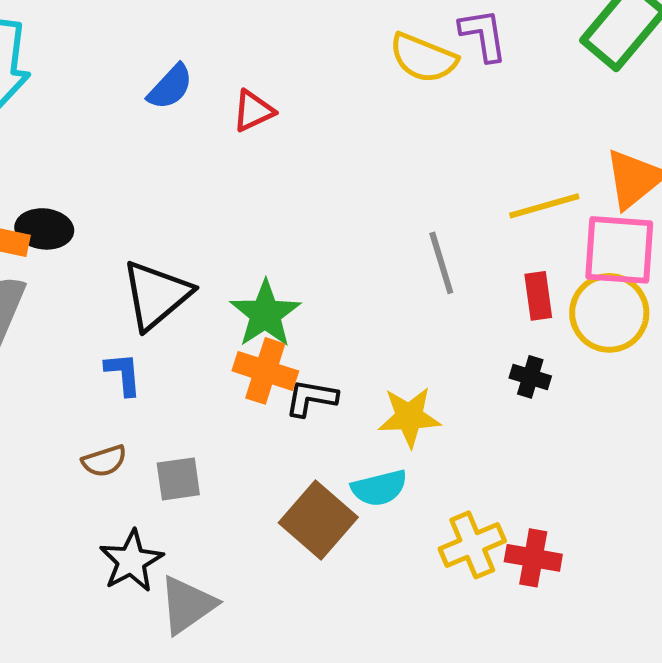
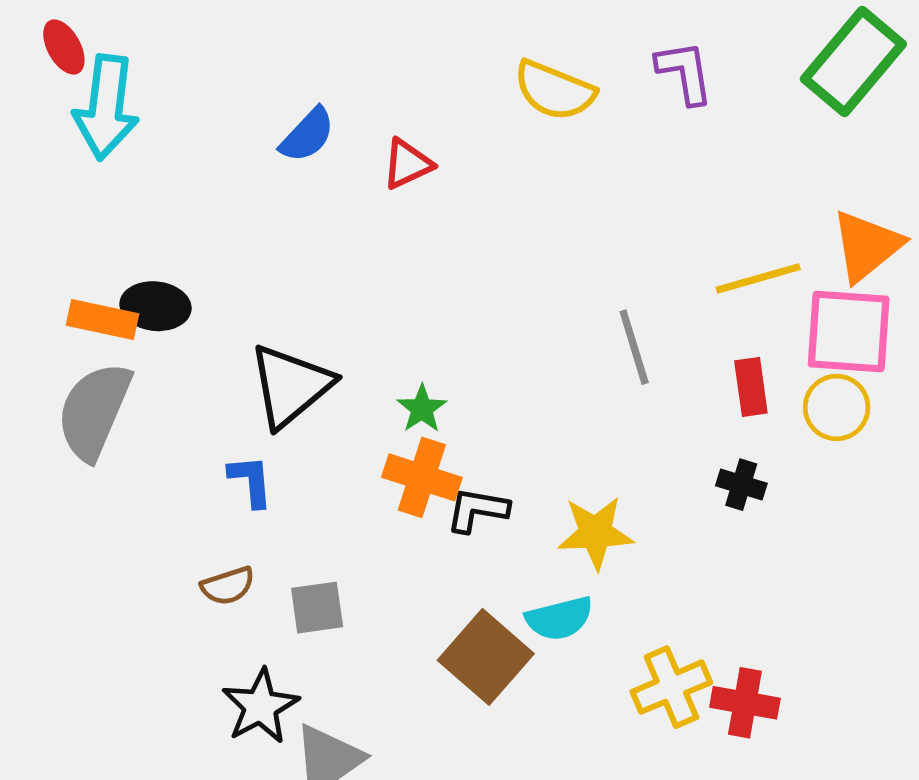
yellow semicircle: (423, 58) -> (554, 90), moved
yellow circle: (609, 313) -> (837, 407), size x0.7
green star: (265, 314) -> (422, 409), size x0.6

